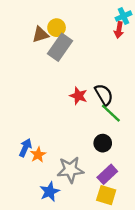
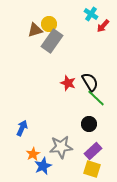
cyan cross: (124, 16) -> (91, 14), moved, turned -32
red arrow: (119, 30) -> (103, 26), turned 32
orange star: (38, 155) -> (33, 154), moved

